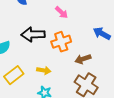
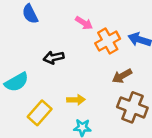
black arrow: (33, 34) -> (54, 57), size x0.7
orange cross: (61, 42) -> (108, 41), moved

